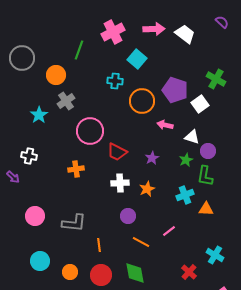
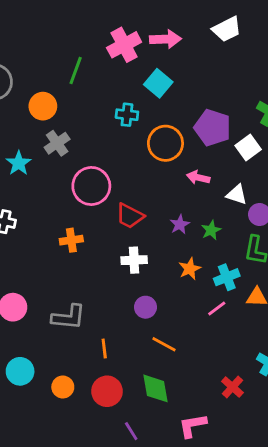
pink arrow: (154, 29) -> (165, 39), moved
white trapezoid: (185, 34) -> (227, 29), moved, turned 115
green star: (186, 160) -> (211, 230), moved
orange star: (147, 189) -> (190, 269), moved
pink line: (169, 231) -> (217, 309), moved

